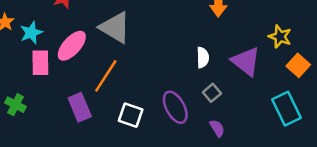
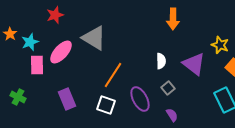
orange line: (106, 76) -> (113, 75), moved

